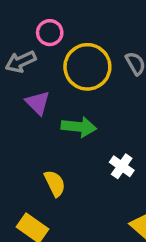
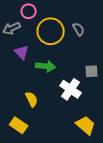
white cross: (122, 166) -> (71, 89), size x1.5

